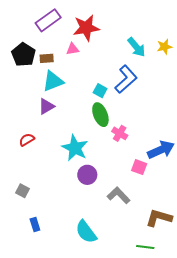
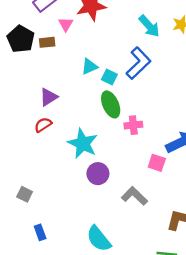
pink triangle: (73, 49) -> (66, 24), moved, turned -48
cyan triangle: (53, 81) -> (89, 67), moved, size x0.7
pink cross: (120, 133) -> (133, 125), turned -35
red semicircle: (27, 140) -> (43, 125), moved

